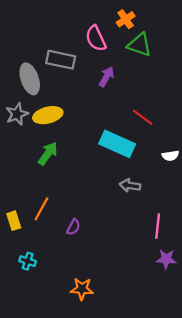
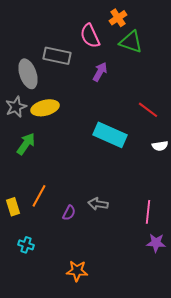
red line: (143, 117) -> (148, 110), moved
green arrow: (48, 153) -> (26, 144), moved
gray arrow: (130, 185) -> (98, 204), moved

